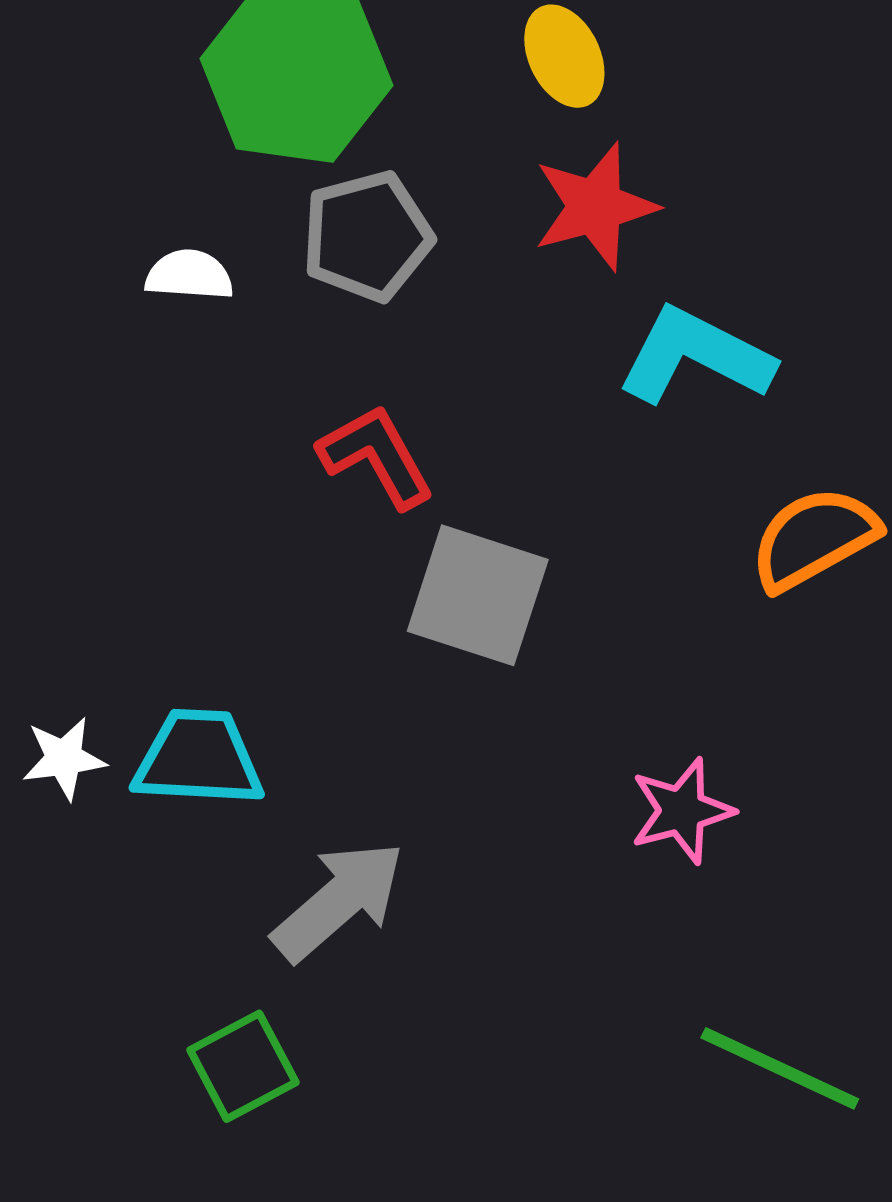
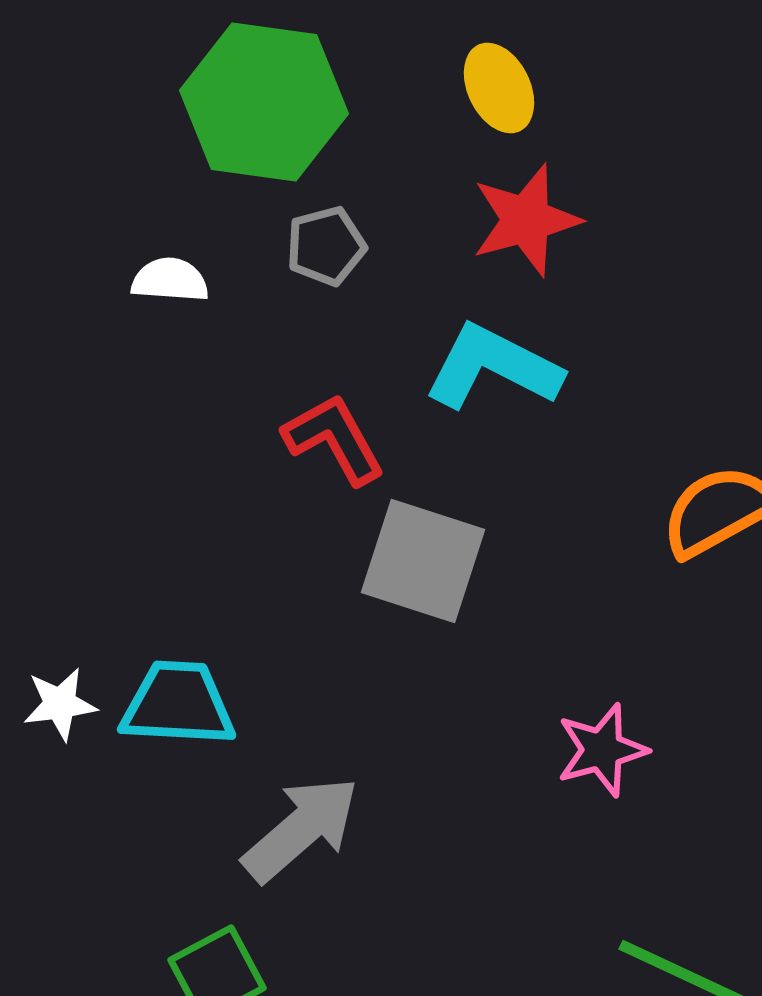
gray pentagon: (367, 236) -> (326, 246), size x0.7
cyan L-shape: (695, 356) -> (493, 367), moved

